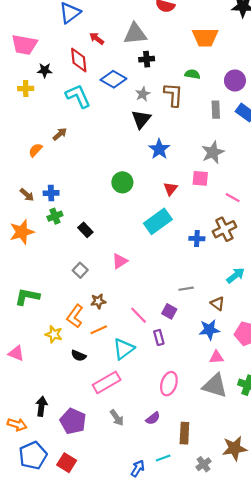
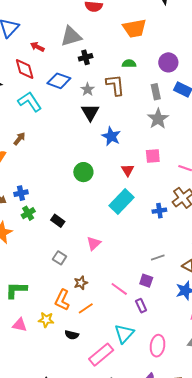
gray star: (213, 152) -> (158, 119), moved
cyan triangle: (124, 349) -> (124, 334), moved
pink triangle: (16, 353) -> (20, 325), moved

